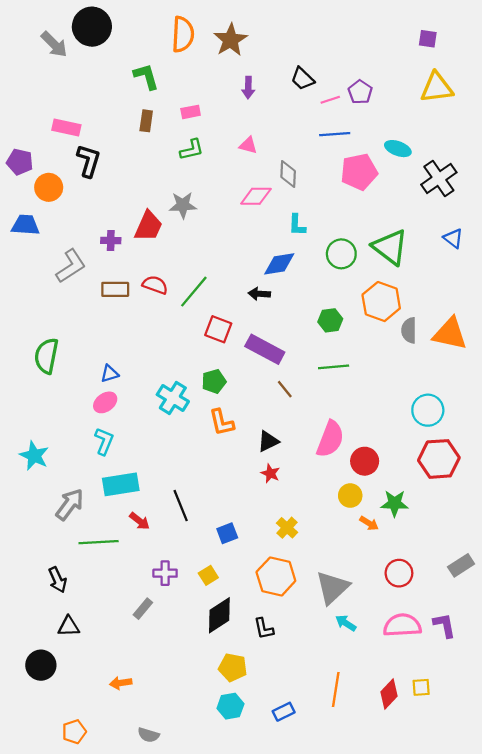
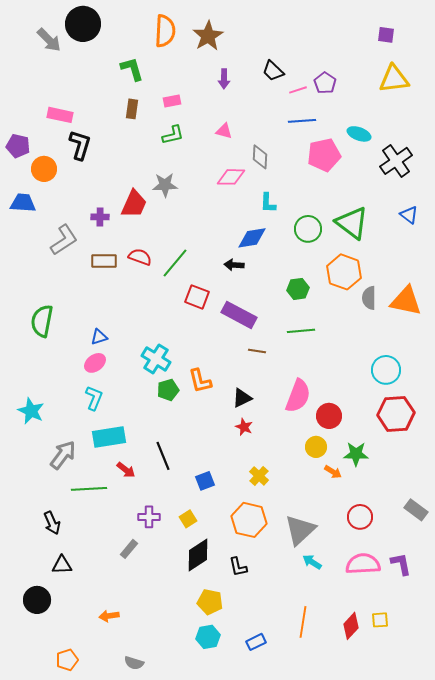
green pentagon: (214, 381) -> (168, 390), moved
brown line: (285, 389) -> (257, 351), turned -42
gray rectangle: (461, 565) -> (416, 510), turned 70

